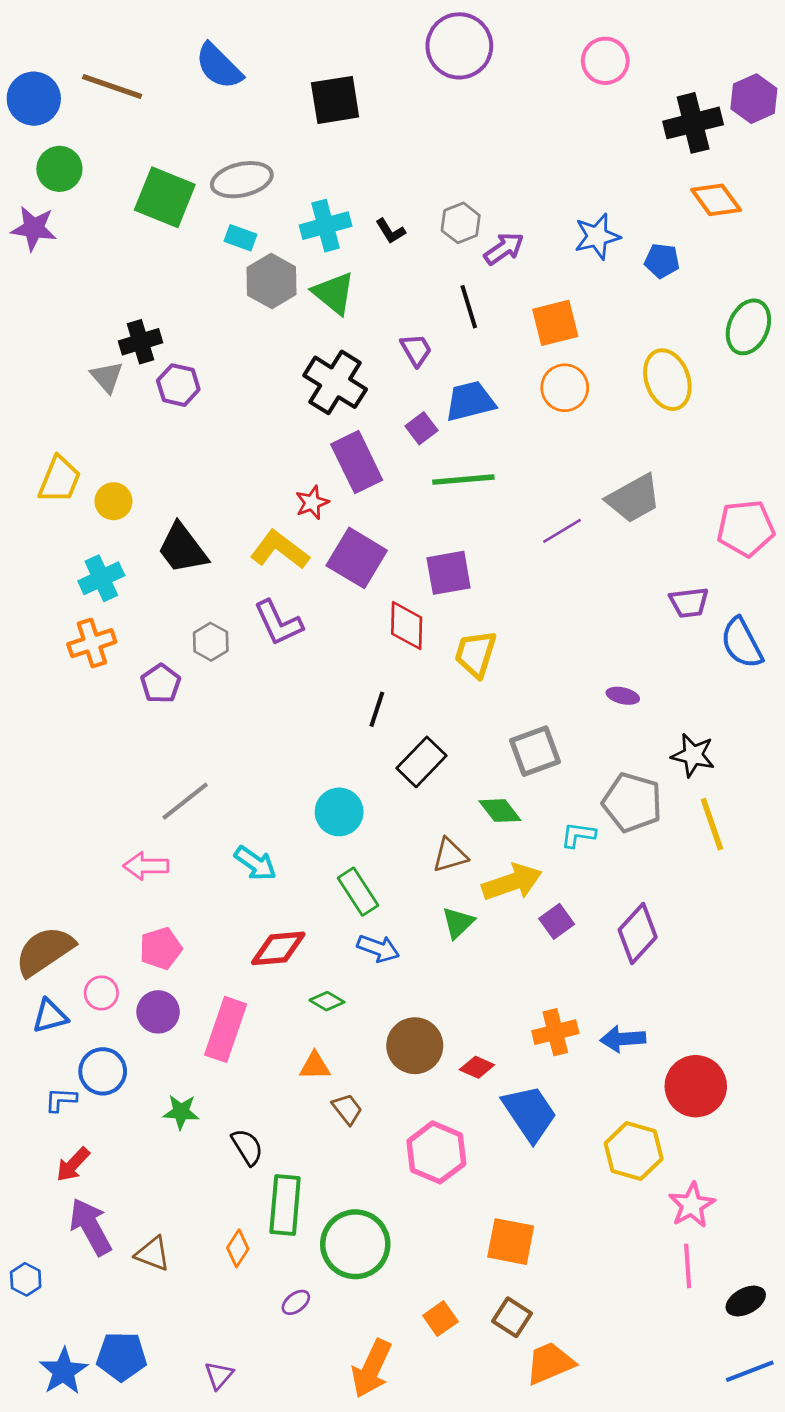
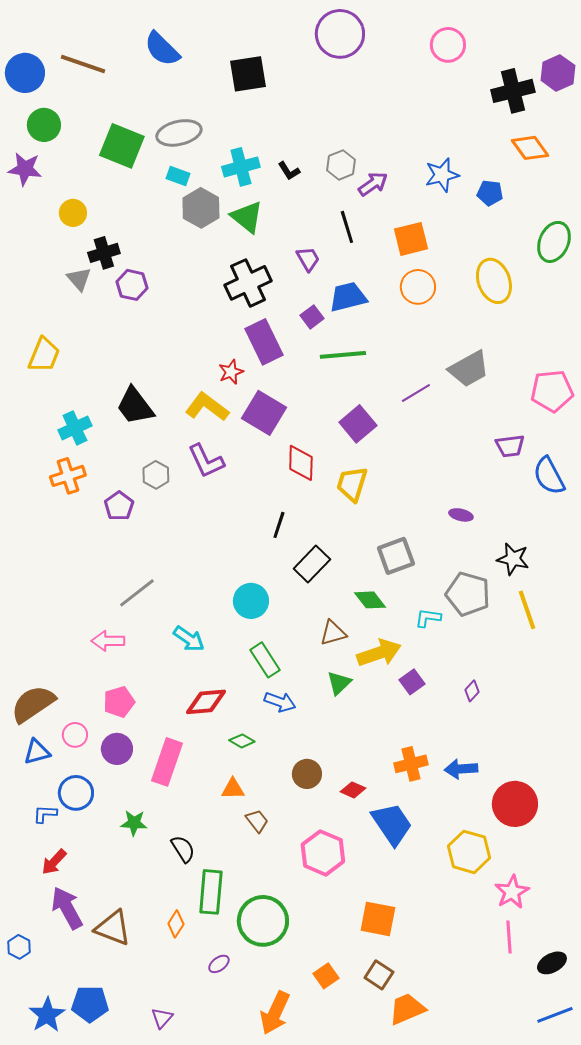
black cross: (335, 382) -> (248, 283), turned 33
yellow circle: (113, 501) -> (73, 213), moved
purple square: (449, 573) -> (358, 424), moved, turned -30
purple diamond: (638, 934) -> (472, 691), size x0.5
brown circle: (415, 1046) -> (307, 774), size x0.7
brown triangle: (153, 1254) -> (113, 928), size x1.4

